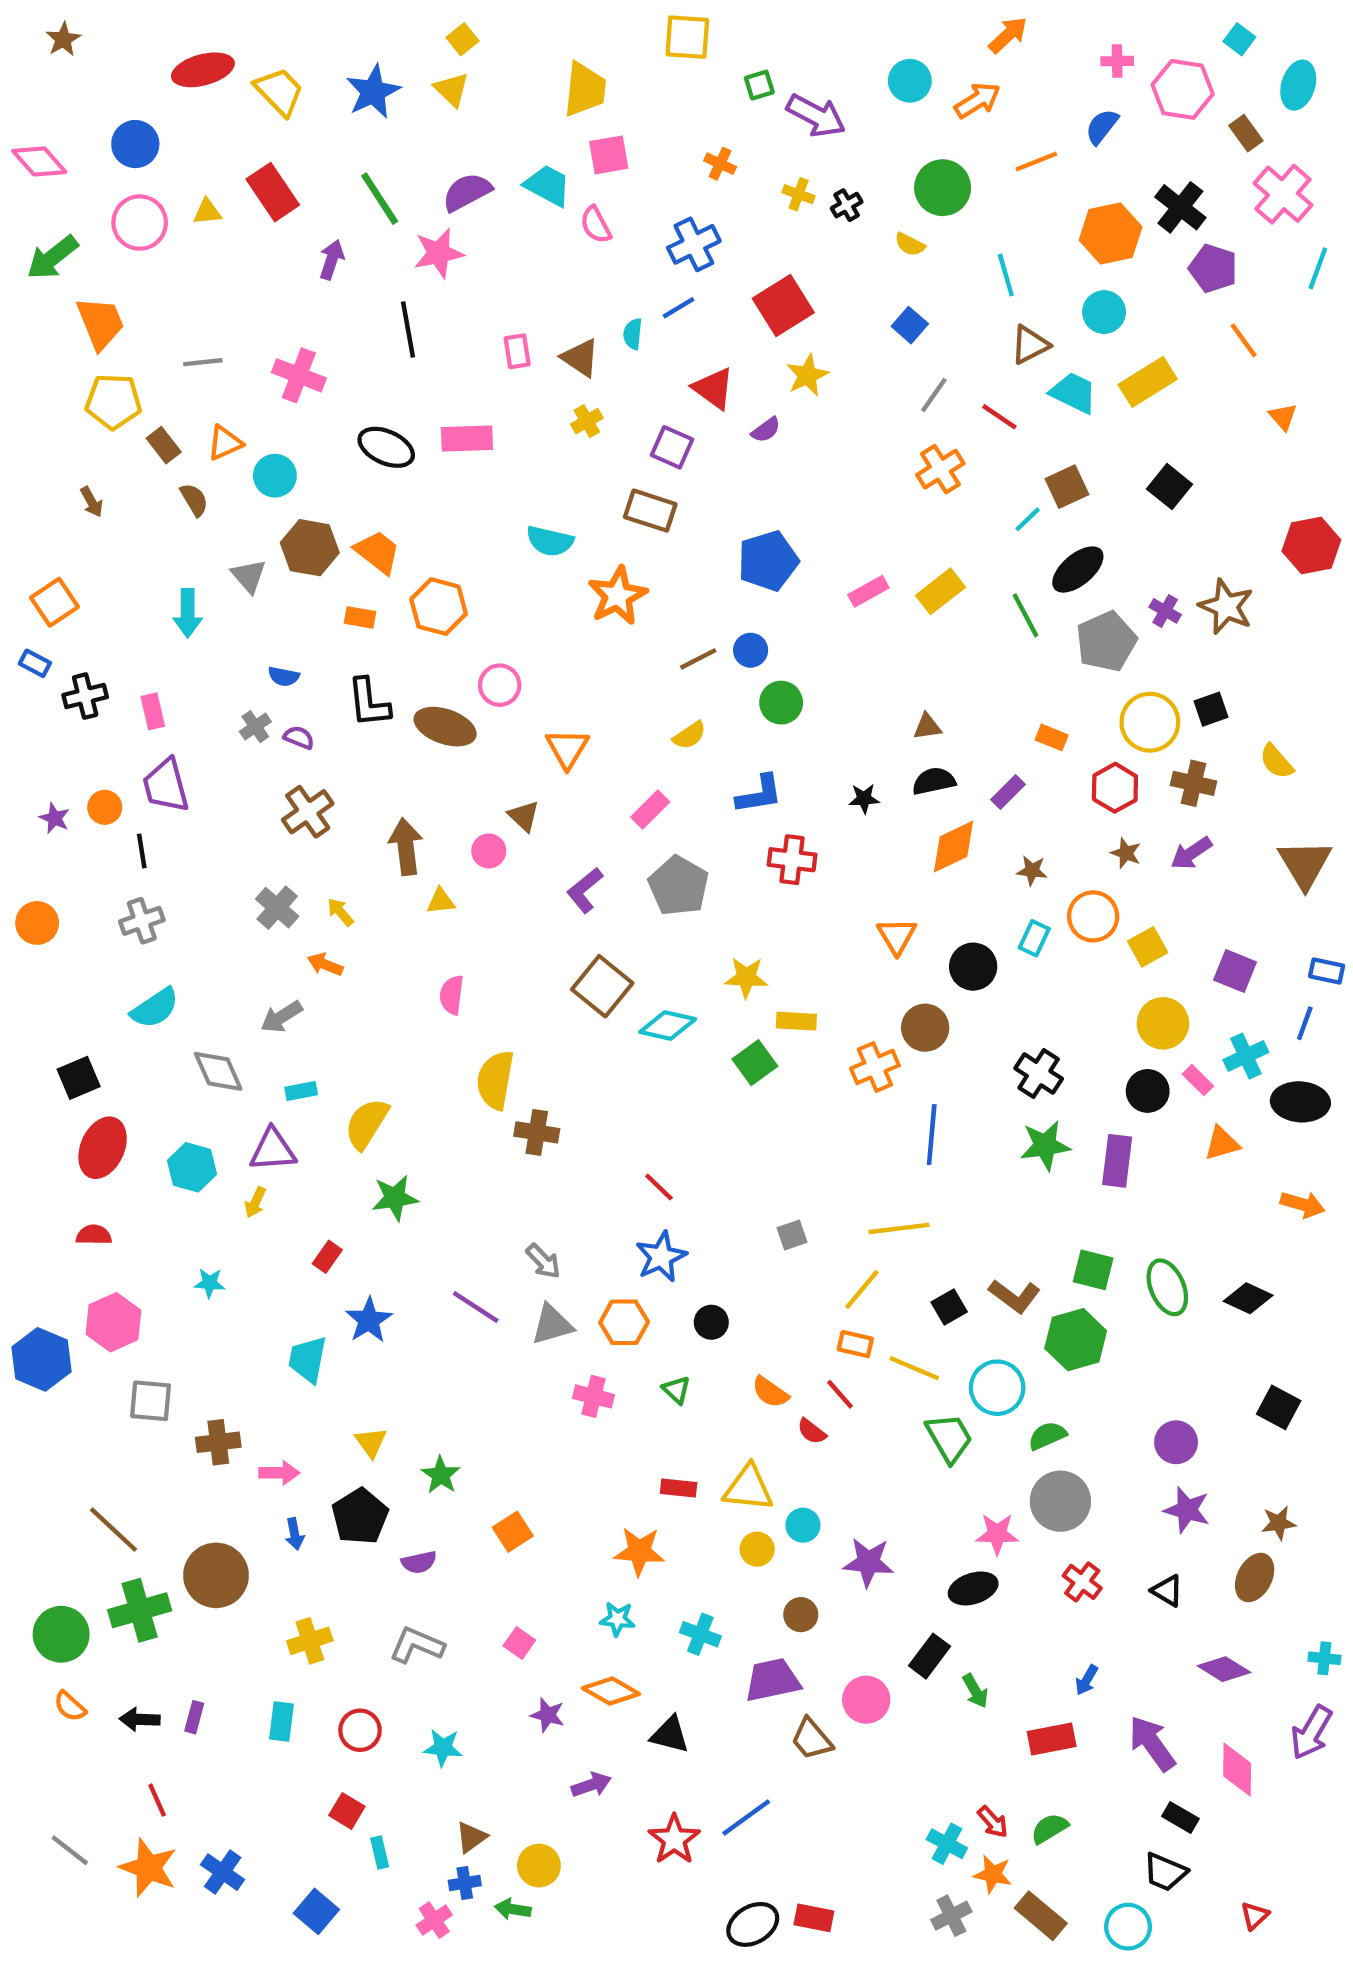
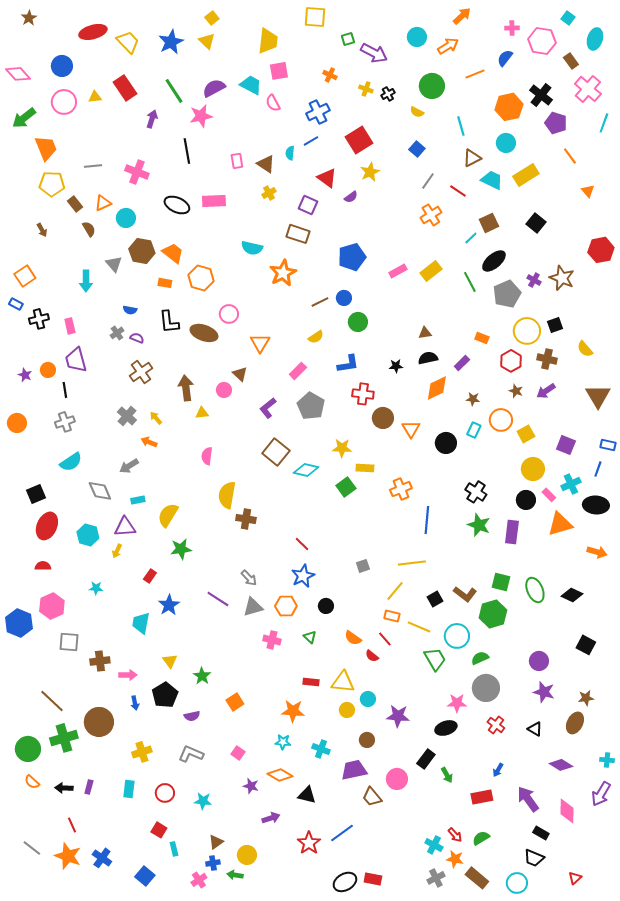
brown circle: (925, 1028) -> (383, 418), moved
orange triangle: (1222, 1143) -> (560, 524), size x1.5
green star: (1045, 1146) -> (479, 525), turned 30

